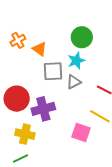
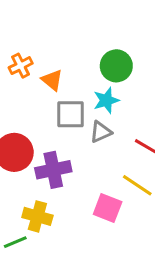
yellow cross: (25, 134) -> (37, 216), moved

